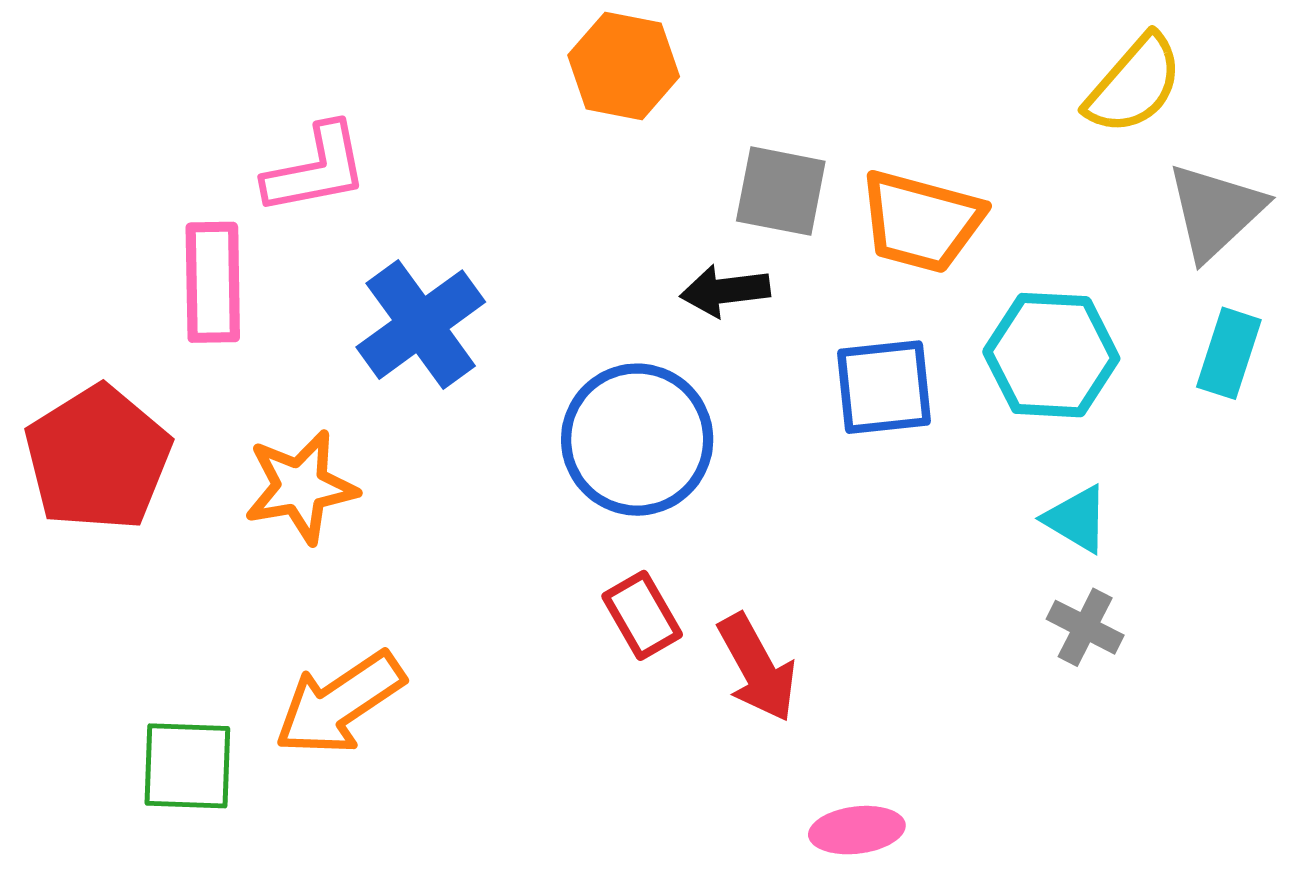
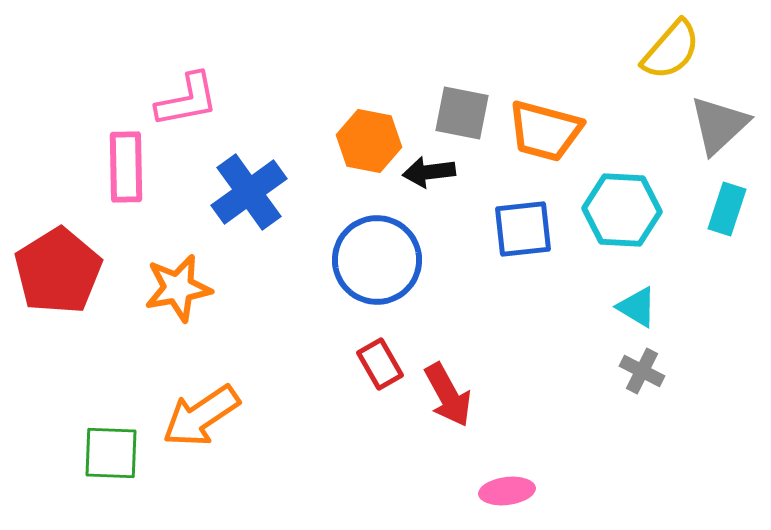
orange hexagon: (624, 66) -> (369, 141), moved

